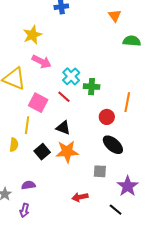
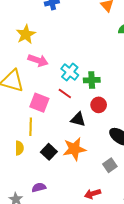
red circle: (107, 117) -> (99, 105), moved
black triangle: (63, 128) -> (78, 119), moved
gray square: (100, 171) -> (110, 165), turned -32

